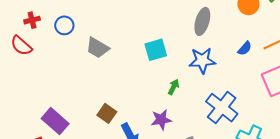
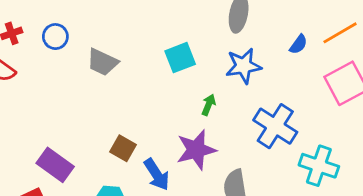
purple star: (161, 120) -> (196, 150), size x1.4

